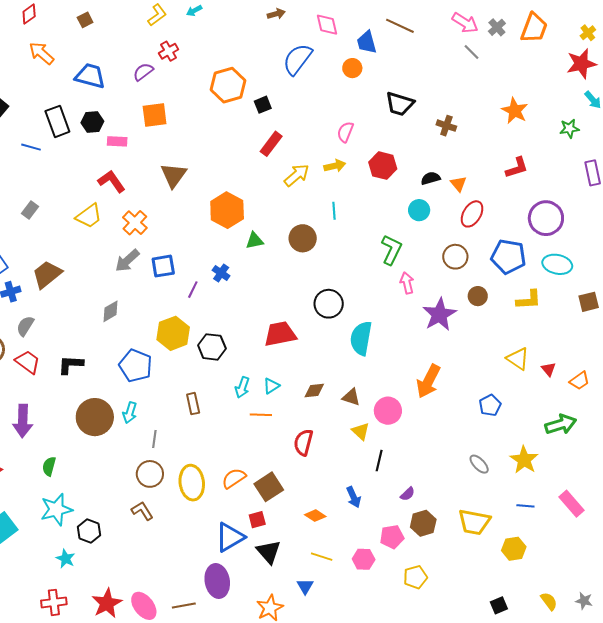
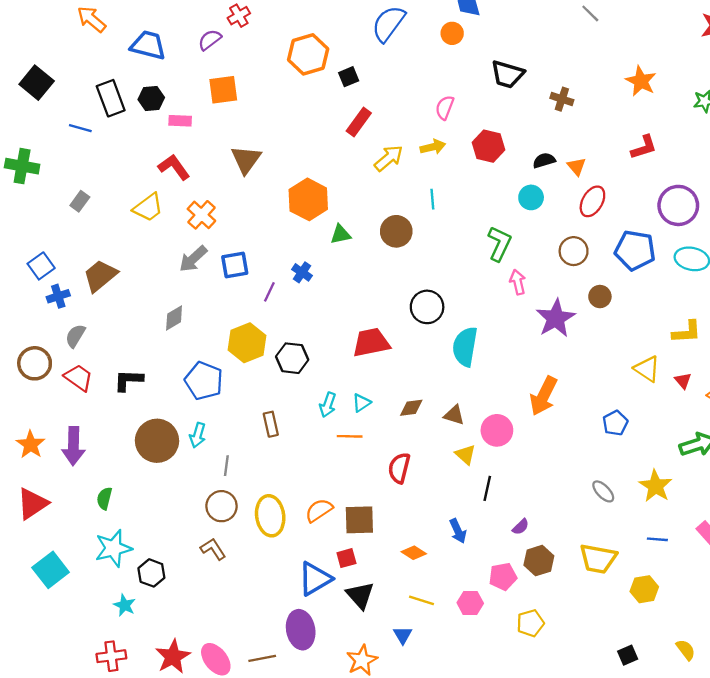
yellow L-shape: (529, 300) -> (687, 332), moved
brown square: (269, 487) -> (359, 520), turned 32

